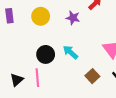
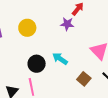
purple star: (73, 18) -> (67, 24), moved

